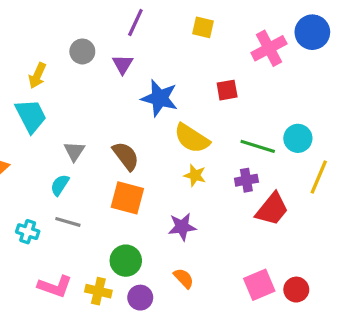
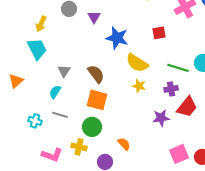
purple star: (182, 227) -> (161, 118), moved
green circle: (126, 261) -> (92, 127), moved
orange semicircle: (184, 278) -> (124, 144), moved
yellow cross: (98, 291) -> (79, 147), moved

